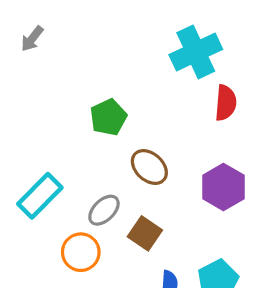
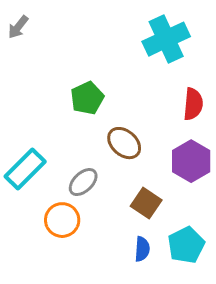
red semicircle: (226, 103) -> (193, 104), moved
brown square: (145, 233) -> (146, 203), moved

